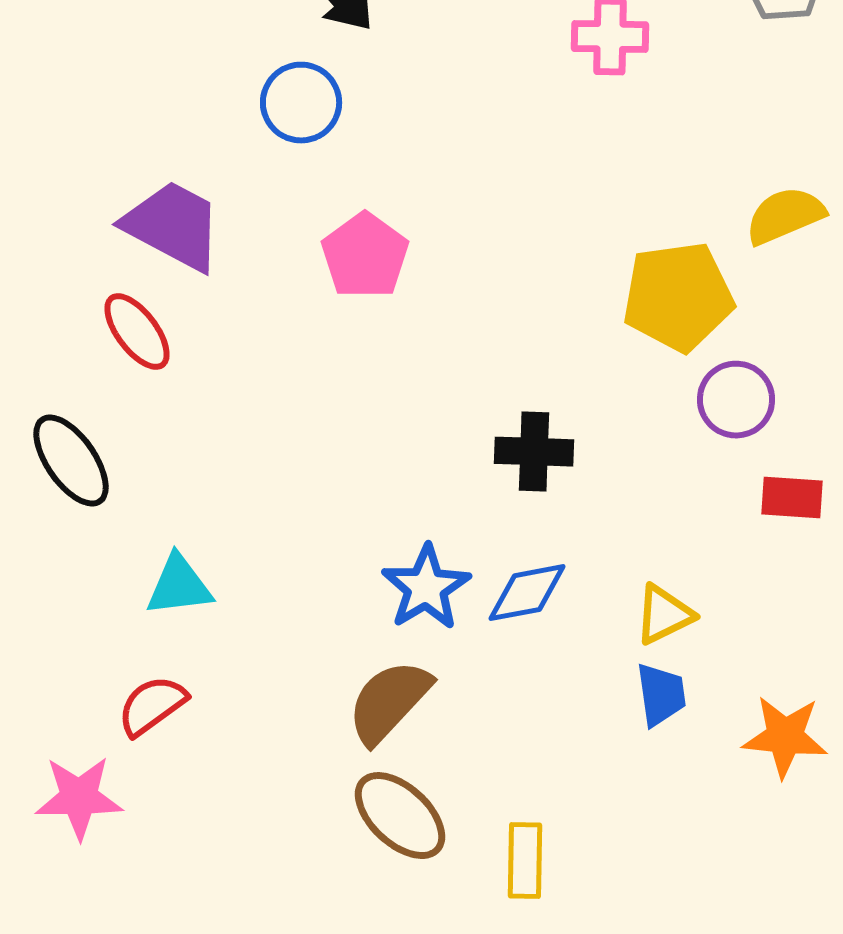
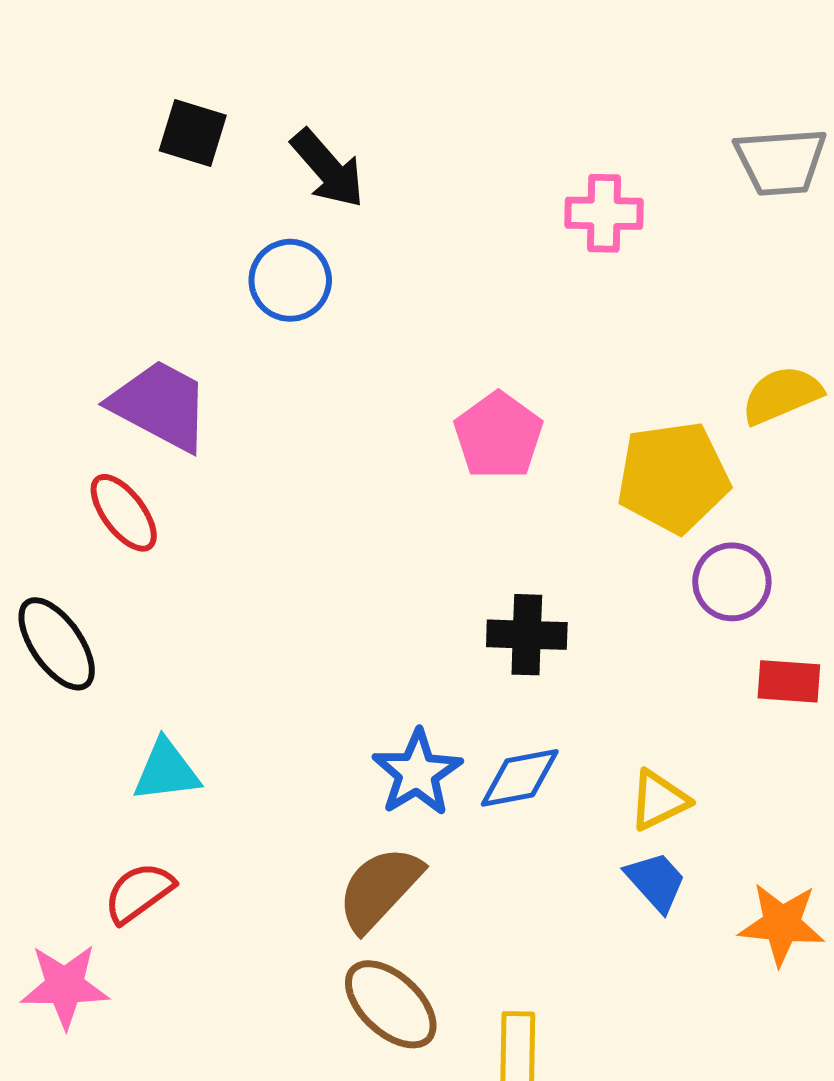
pink pentagon: (365, 256) -> (498, 436), moved
blue trapezoid: (661, 695) -> (656, 881), turned -34

